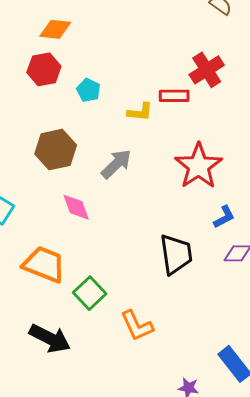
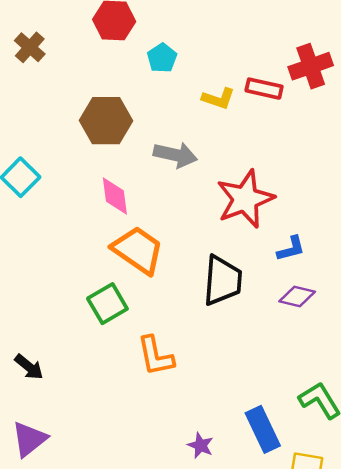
gray arrow: (116, 164) -> (175, 155), turned 44
red star: (199, 166) -> (245, 199), moved
orange trapezoid: (44, 264) -> (138, 250), moved
black arrow: (50, 338) -> (29, 367), moved, size x0.6

